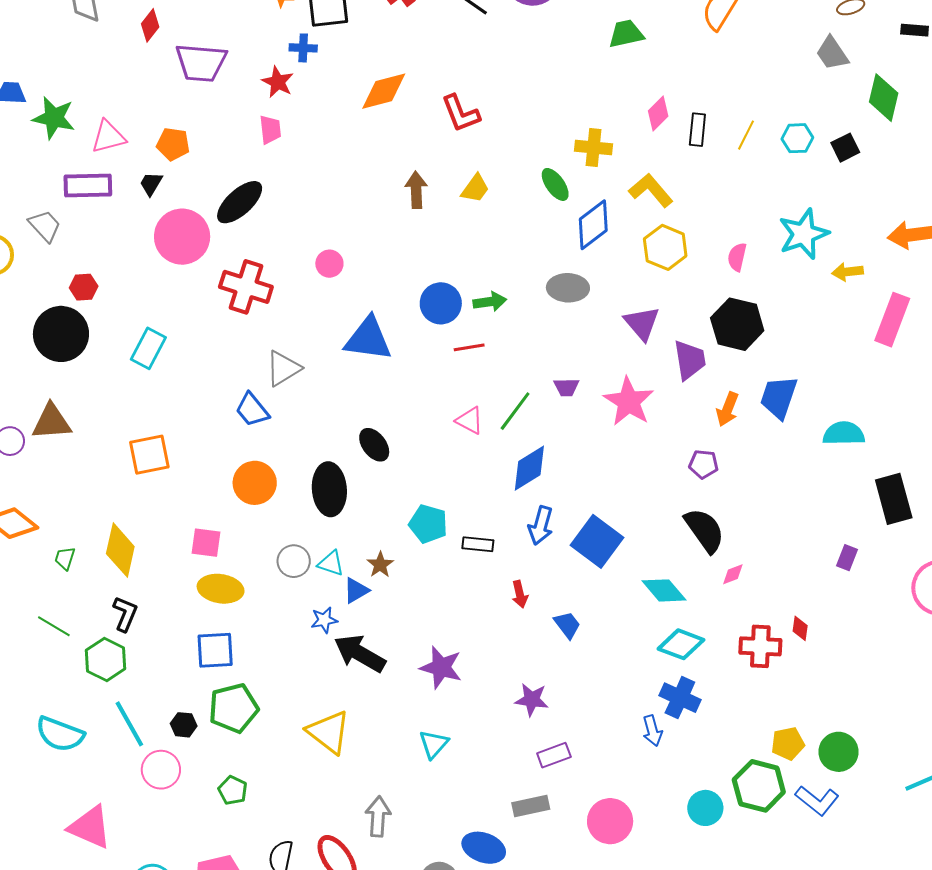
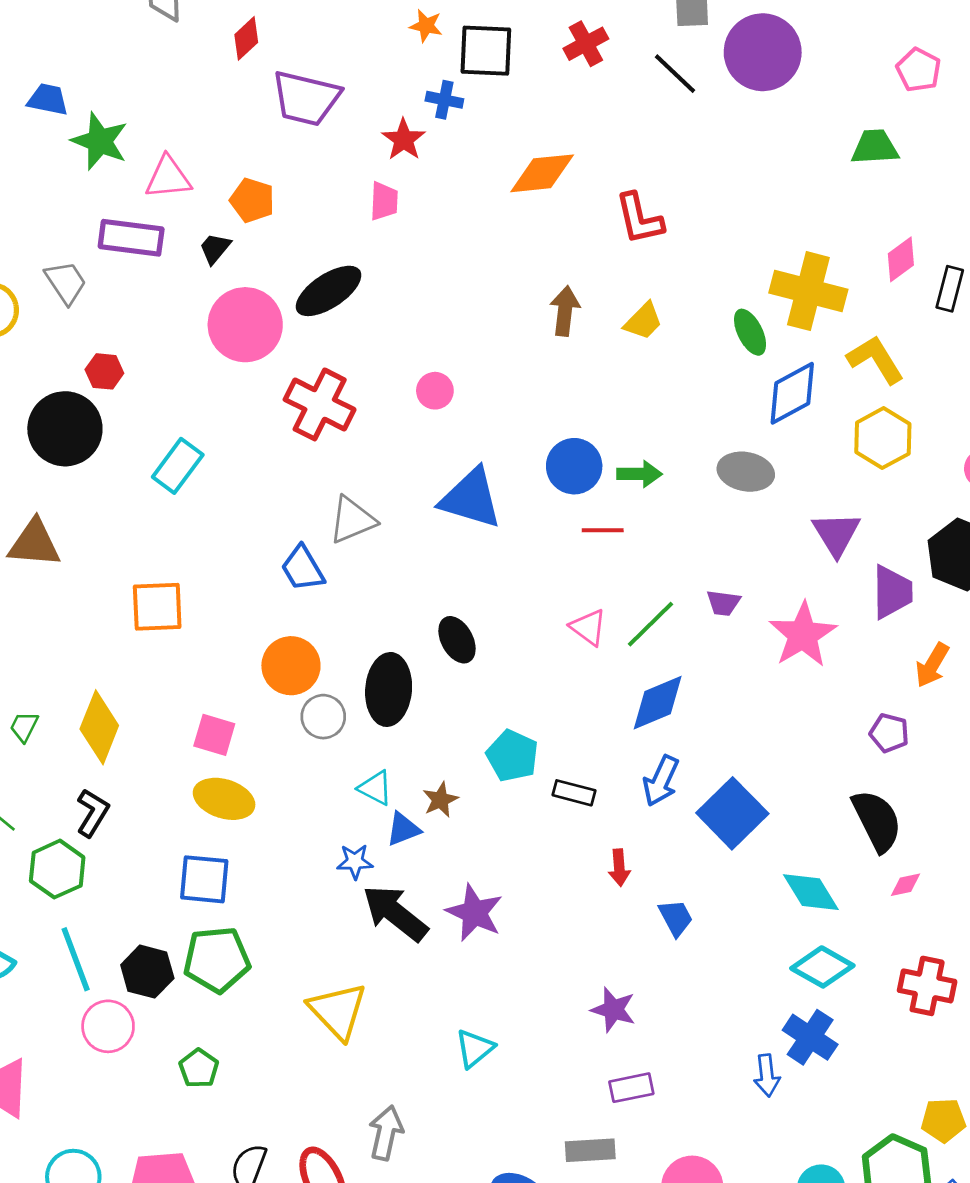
yellow cross: (594, 147) -> (808, 291), size x1.5
gray circle: (294, 561) -> (323, 717), moved
purple star: (441, 667) -> (474, 913), moved
black hexagon: (184, 725) -> (147, 972), size x1.5

